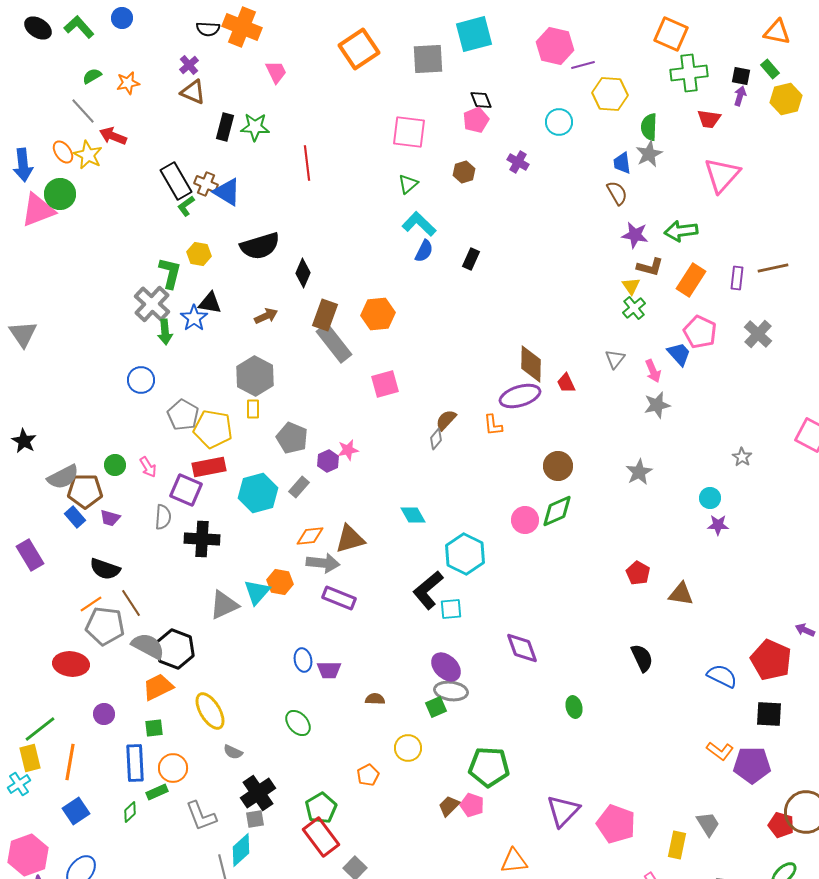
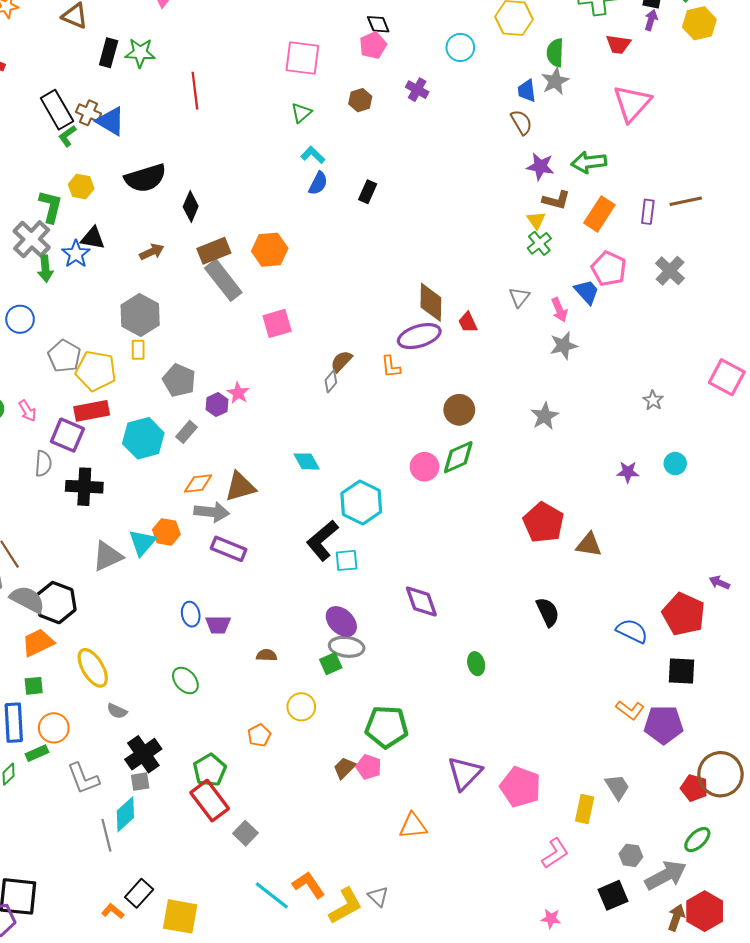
cyan L-shape: (419, 224) -> (313, 155), size x0.7
brown rectangle: (325, 315) -> (214, 251), turned 48
pink star: (348, 450) -> (238, 393), turned -30
cyan circle: (710, 498) -> (675, 464), moved
red pentagon: (638, 573) -> (544, 523), size x1.6

